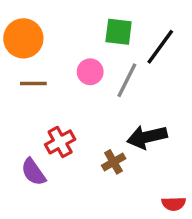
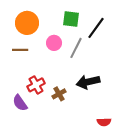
orange circle: (23, 38) -> (27, 23), moved
brown cross: (114, 162) -> (59, 94), moved

